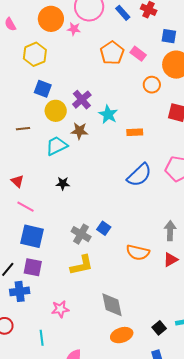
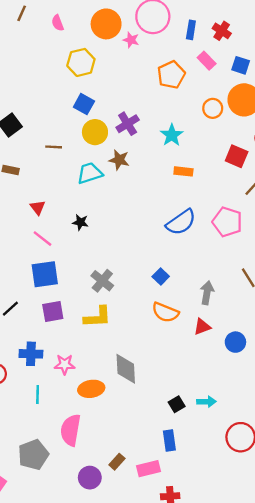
blue rectangle: (123, 13) -> (191, 30), turned 42
pink rectangle: (138, 54) -> (207, 61), moved
orange circle: (152, 85) -> (213, 108), moved
cyan star: (108, 114) -> (172, 135), moved
black star: (63, 183) -> (80, 222), moved
blue square: (104, 228) -> (161, 276), moved
blue square: (32, 236) -> (45, 274), turned -30
purple square: (33, 267) -> (53, 312), moved, turned -30
blue cross: (20, 291) -> (31, 354), moved
orange ellipse: (122, 335) -> (91, 389), moved

